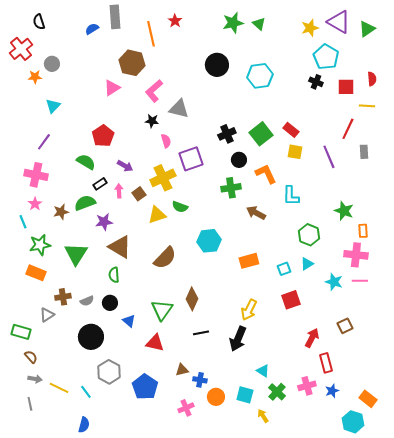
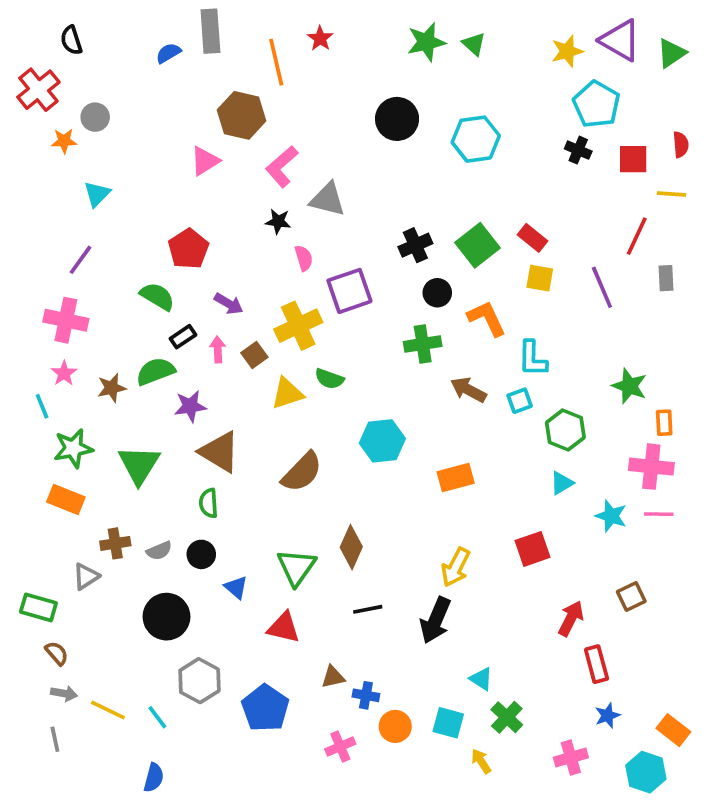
cyan square: (284, 269) -> (520, 401), moved
pink cross: (307, 386) -> (571, 757), moved

